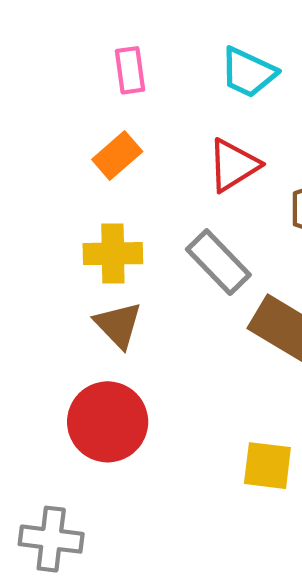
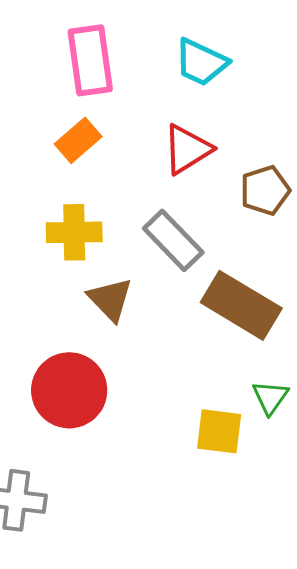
pink rectangle: (130, 70) -> (90, 60), size x1.6
brown triangle: (118, 325) -> (110, 299), moved

